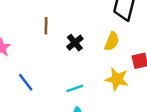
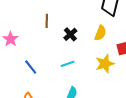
yellow star: (117, 79) -> (105, 64), turned -30
cyan line: (75, 88) -> (68, 64), moved

